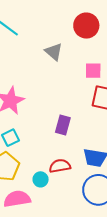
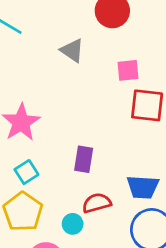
purple rectangle: (63, 125) -> (84, 159), moved

